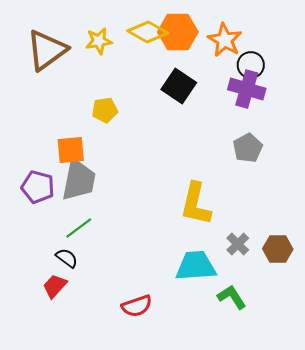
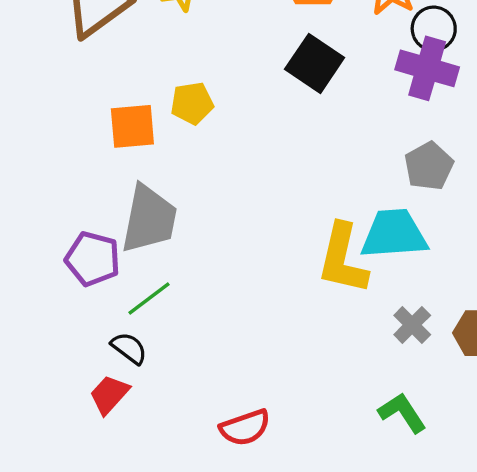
orange square: (71, 150) -> (132, 126), moved
purple pentagon: (38, 187) -> (93, 259), moved
cyan trapezoid: (196, 266) -> (394, 234), moved

